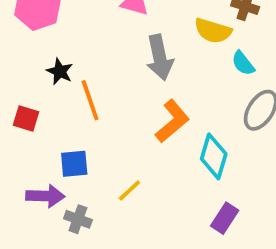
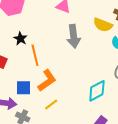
orange L-shape: (172, 121) -> (47, 80), moved
cyan diamond: (214, 156) -> (97, 91), turned 40

